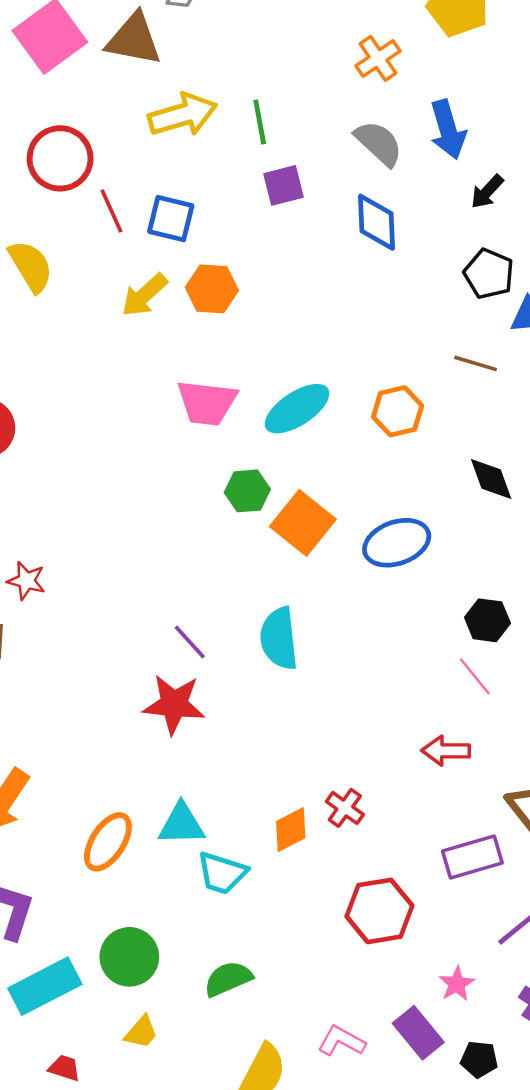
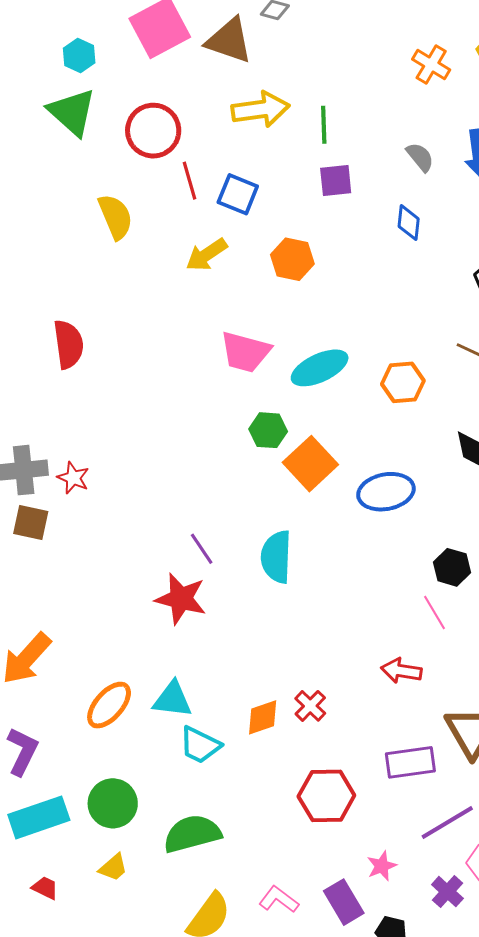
orange cross: (378, 58) -> (431, 65), moved, turned -33
gray semicircle: (379, 143) -> (420, 157), size x0.7
blue diamond: (376, 222) -> (409, 223), size x0.7
orange hexagon: (212, 289) -> (292, 259), moved
green semicircle: (228, 979) -> (192, 834), size x1.4

